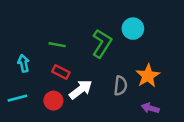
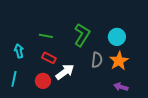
cyan circle: (133, 29) -> (117, 37), moved
gray semicircle: (120, 86) -> (97, 60), moved
cyan line: (17, 98) -> (14, 79), turned -63

